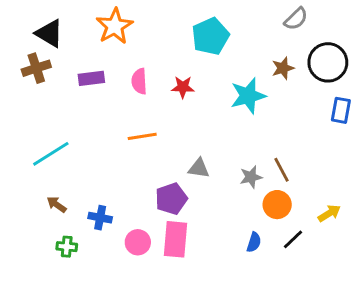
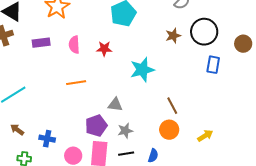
cyan star: (248, 96) -> (142, 70), moved
gray star: (251, 177) -> (125, 131), moved
black line: (293, 239) -> (126, 154), moved, turned 35

